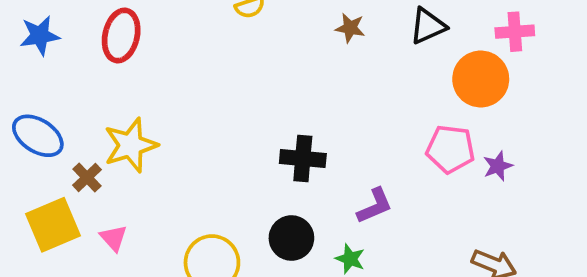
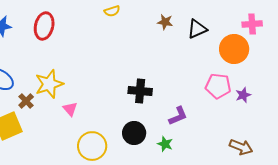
black triangle: (428, 26) -> (197, 29), moved
pink triangle: (114, 238) -> (70, 109), moved

